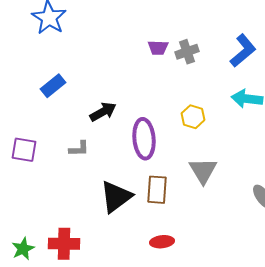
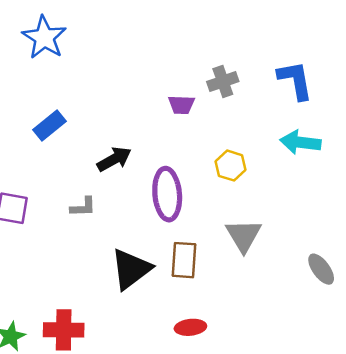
purple trapezoid: (158, 48) -> (181, 105), moved
blue L-shape: (243, 51) -> (295, 80), turned -60

